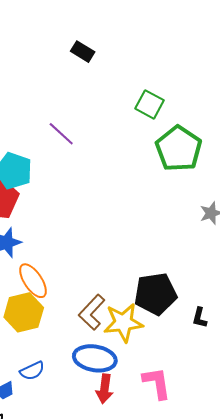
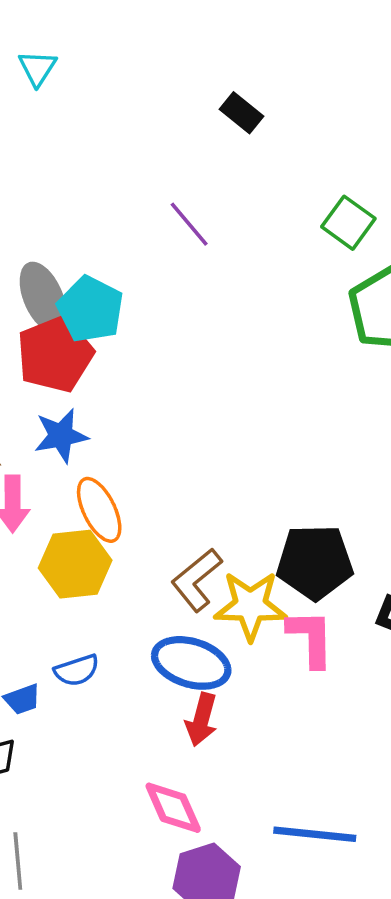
purple line: (61, 134) -> (189, 224), moved
pink L-shape: (157, 383) -> (311, 638), moved

